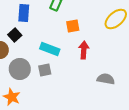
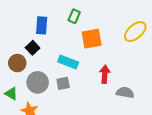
orange square: (73, 26) -> (92, 39), size x1.5
red arrow: (84, 50) -> (105, 74), moved

